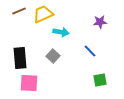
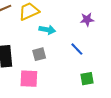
gray square: (53, 56) -> (39, 54), turned 32
pink square: (29, 83) -> (29, 79), moved

